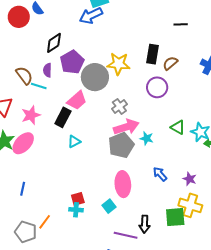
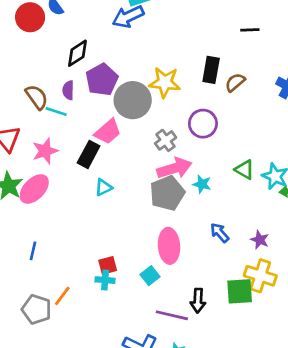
purple circle: (157, 87) -> (203, 124), moved

